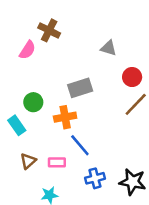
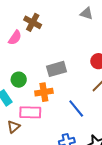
gray triangle: (108, 48) -> (87, 13), moved
blue line: (80, 145) -> (76, 109), moved
pink rectangle: (57, 162) -> (30, 112), moved, size x1.5

